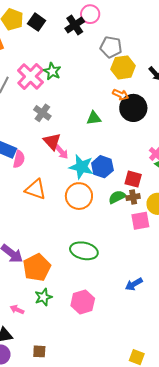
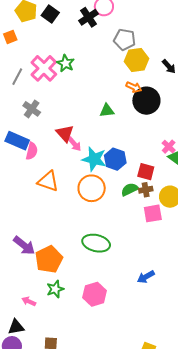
gray cross: (42, 113) -> (32, 109), moved

